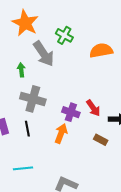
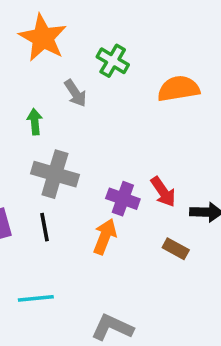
gray arrow: (44, 54) -> (75, 93), size x0.6

